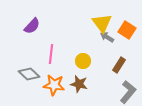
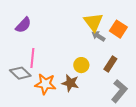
pink line: (51, 54) -> (32, 58), moved
yellow circle: (83, 61) -> (81, 65), moved

